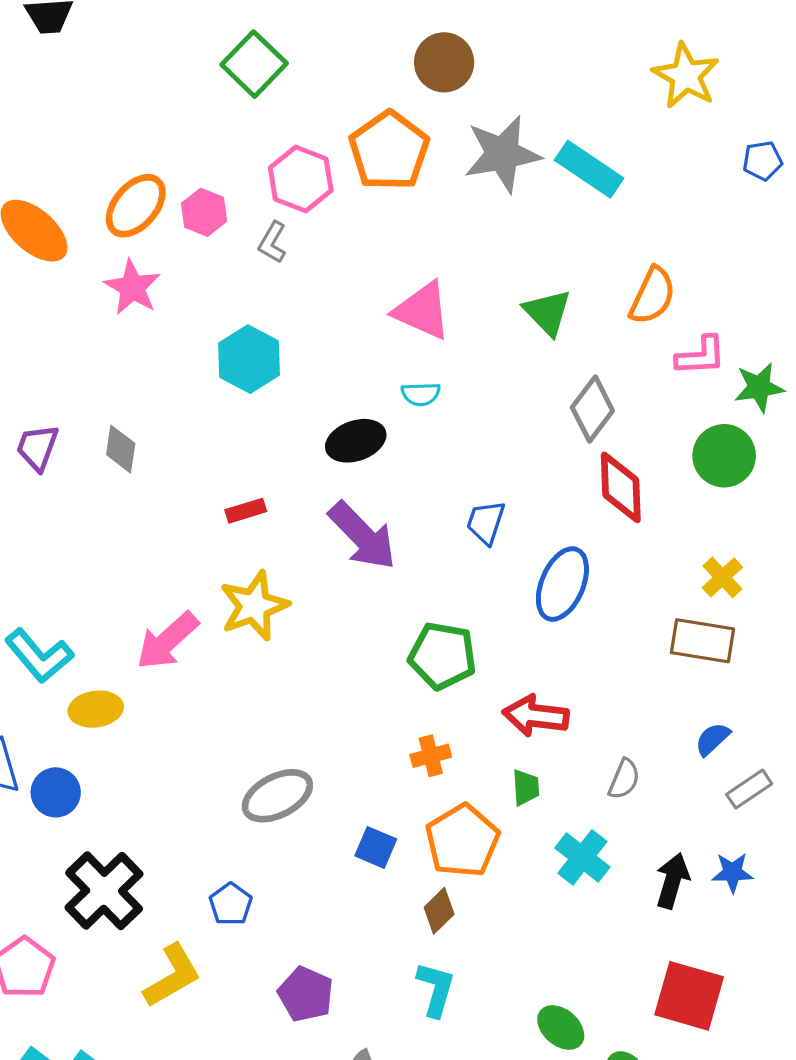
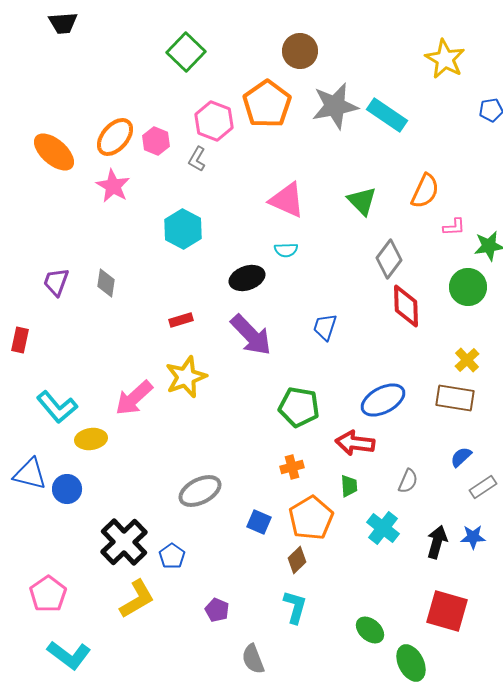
pink L-shape: (701, 356) -> (454, 227), size x0.7
blue ellipse: (562, 584) -> (383, 400), moved, turned 39
black cross: (104, 891) -> (124, 542), moved
purple pentagon: (306, 994) -> (217, 610), size x0.7

